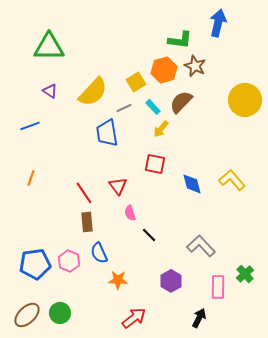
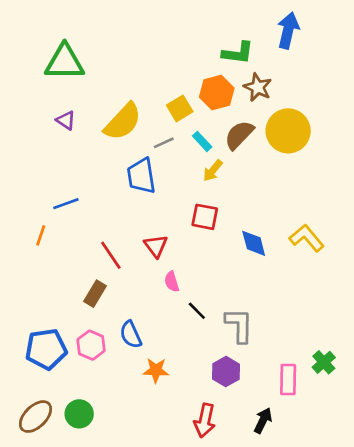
yellow circle: (245, 100) -> (288, 131), moved
blue line: (30, 126) -> (66, 204), moved
brown rectangle: (87, 222) -> (95, 294), moved, turned 36
gray L-shape: (201, 246) -> (239, 325), moved, turned 44
red arrow: (134, 318) -> (205, 420), moved, turned 140

